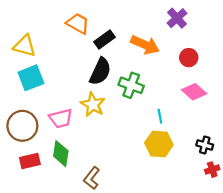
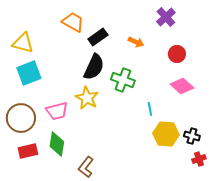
orange arrow: (145, 45) -> (136, 42), size x0.6
yellow hexagon: (159, 144) -> (166, 134), moved

